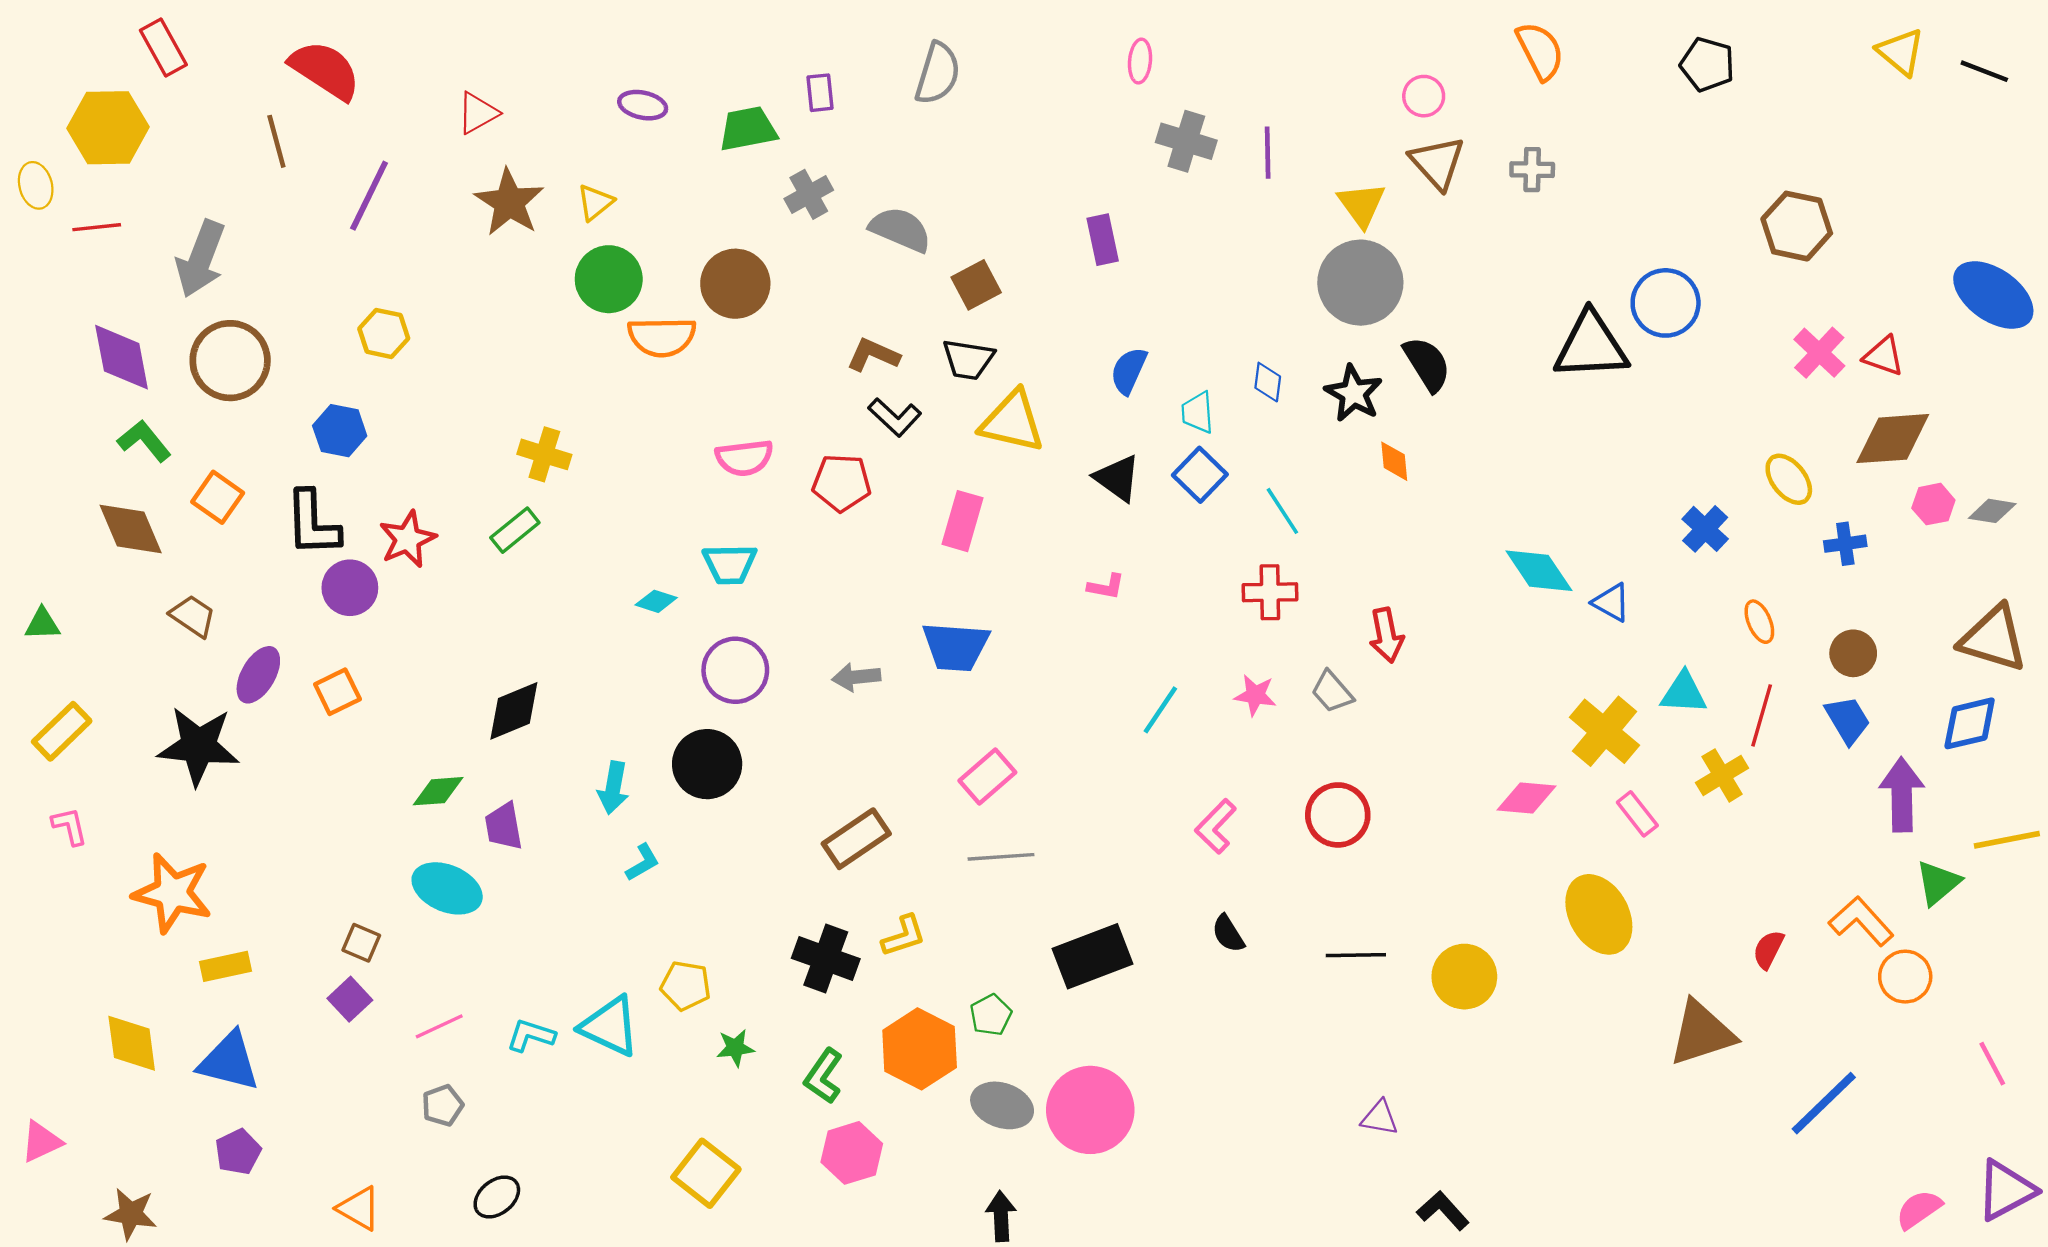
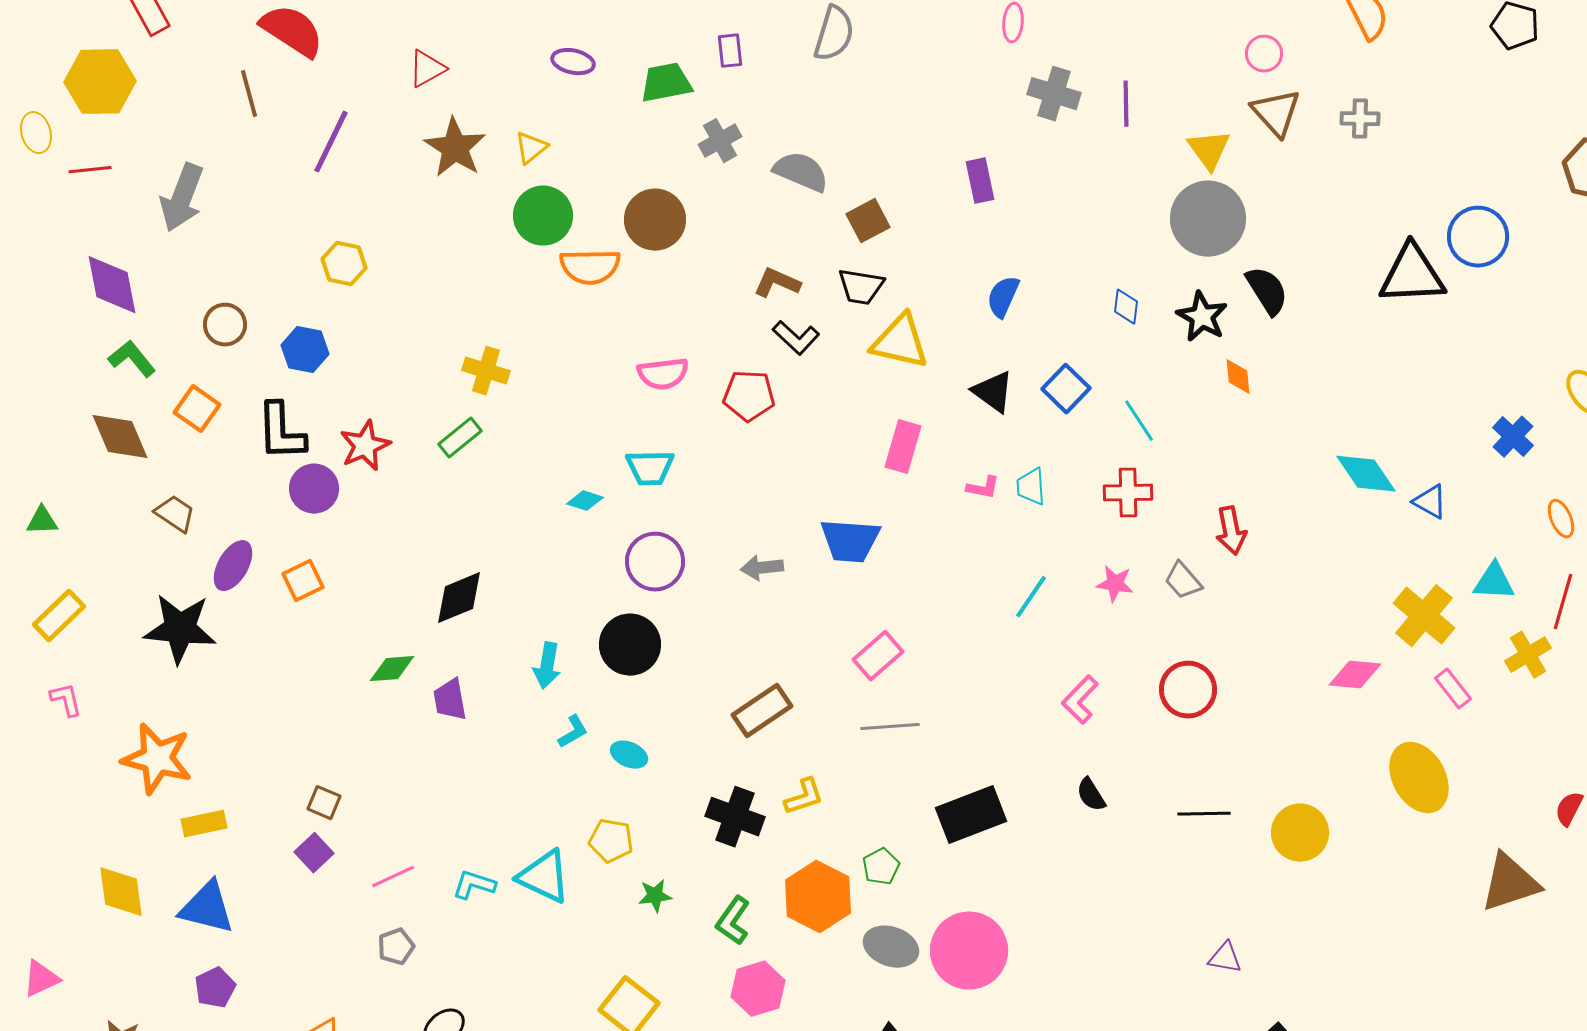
brown circle: (230, 361) -> (225, 325), moved, size x0.6
cyan trapezoid: (1198, 413) -> (1031, 487), moved
pink rectangle: (963, 521) -> (903, 447), moved
cyan ellipse: (447, 888) -> (629, 755), moved, size x0.6

